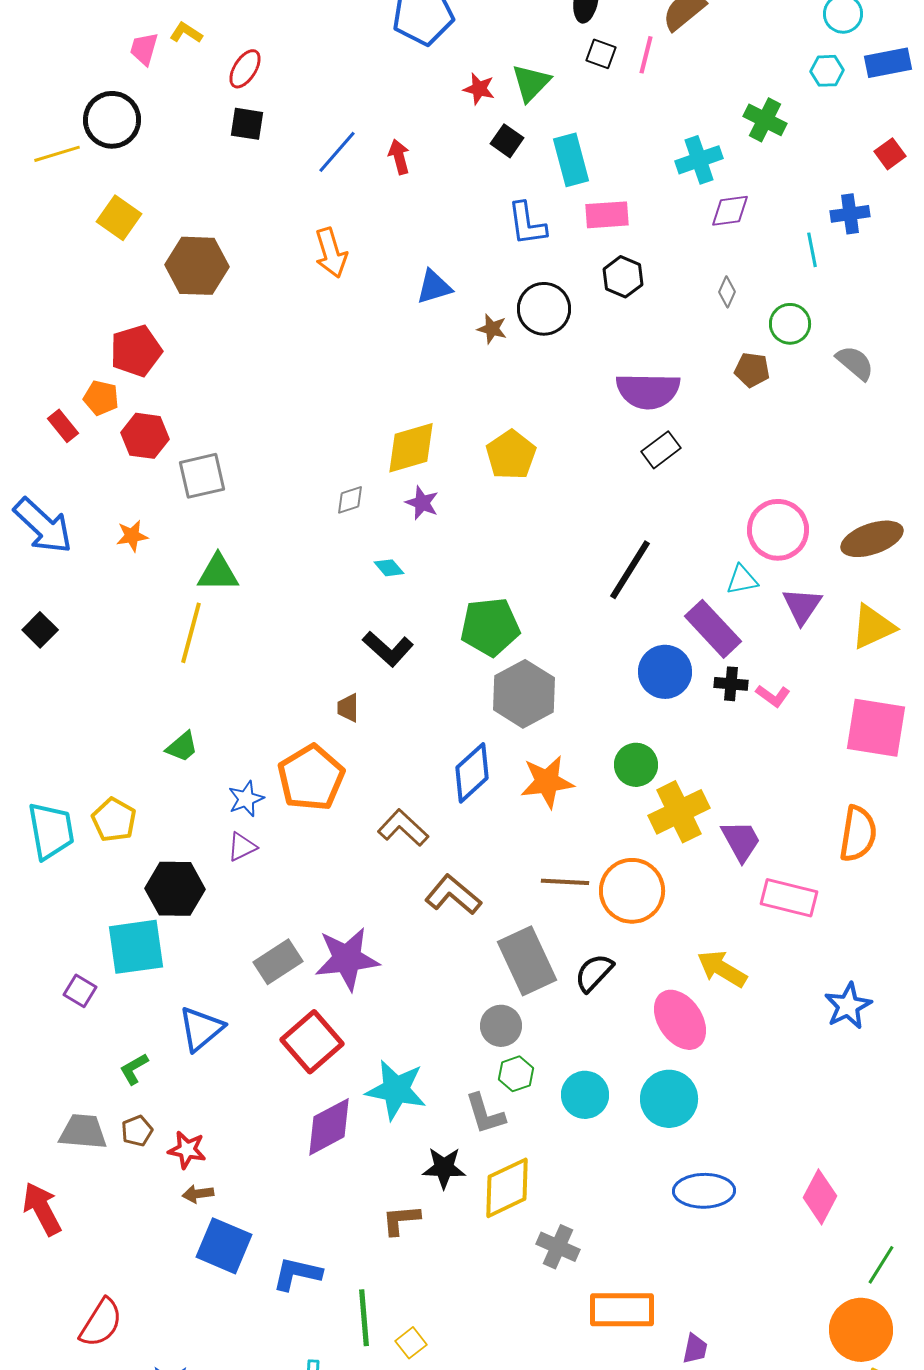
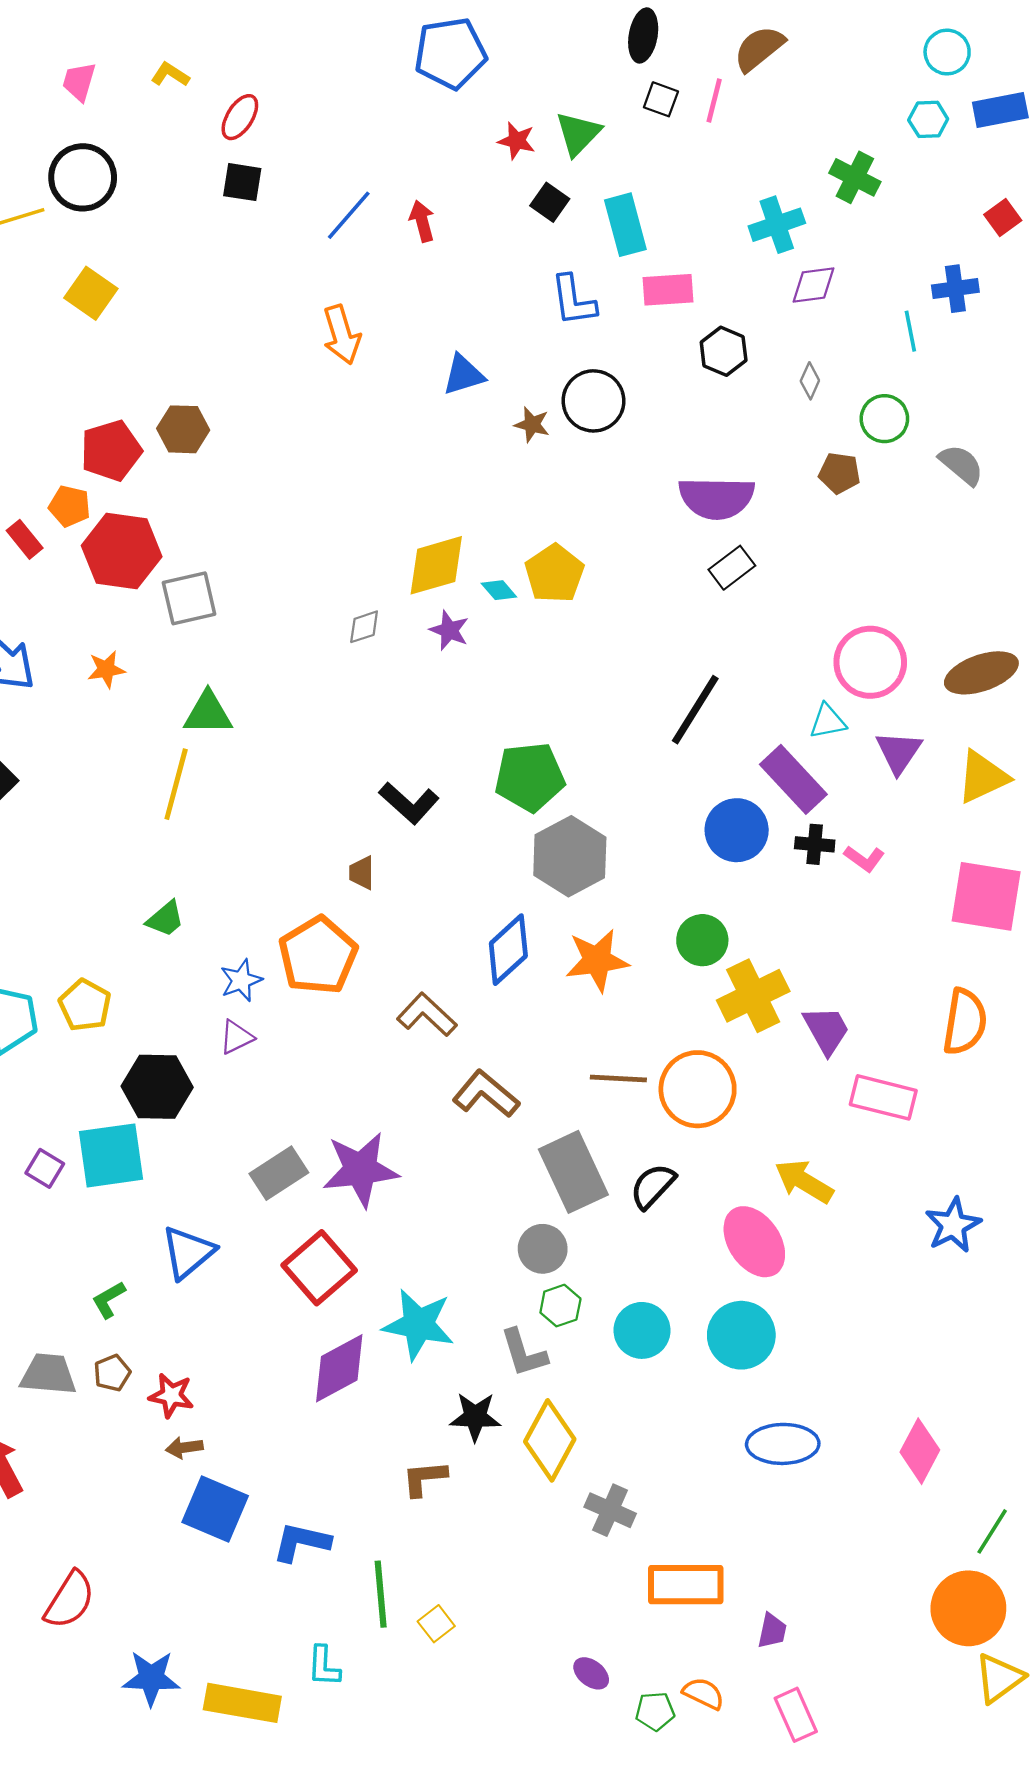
pink trapezoid: (144, 49) -> (79, 82), moved
brown hexagon: (197, 266) -> (183, 429), moved, size x0.7
black hexagon: (623, 277) -> (724, 351), moved
red hexagon: (145, 436) -> (122, 551), size x1.4
cyan diamond: (389, 568) -> (499, 590), moved
purple square: (80, 991) -> (45, 1168), moved
yellow diamond: (507, 1188) -> (550, 1440), turned -36

